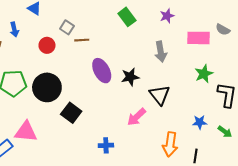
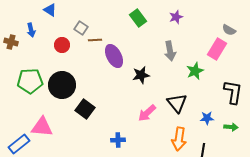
pink rectangle: (199, 38) -> (217, 49), moved, turned -60
purple ellipse: (102, 71) -> (114, 56), moved
green star: (204, 74) -> (195, 71), moved
black triangle: (160, 95) -> (177, 103), moved
green arrow: (225, 132) -> (231, 127), turned -32

